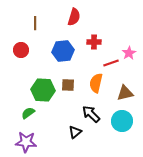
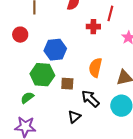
blue hexagon: (63, 51) -> (55, 50), moved
red line: (111, 63) -> (110, 13), moved, turned -56
brown square: (68, 85) -> (67, 84), moved

